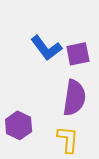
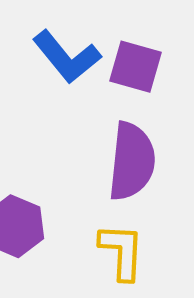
purple square: (78, 54) -> (135, 67), turned 30

